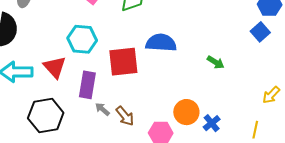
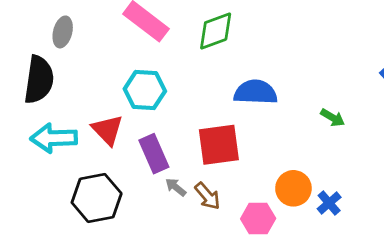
red square: (123, 62) -> (219, 145), moved
purple rectangle: (87, 85) -> (154, 154), turned -32

